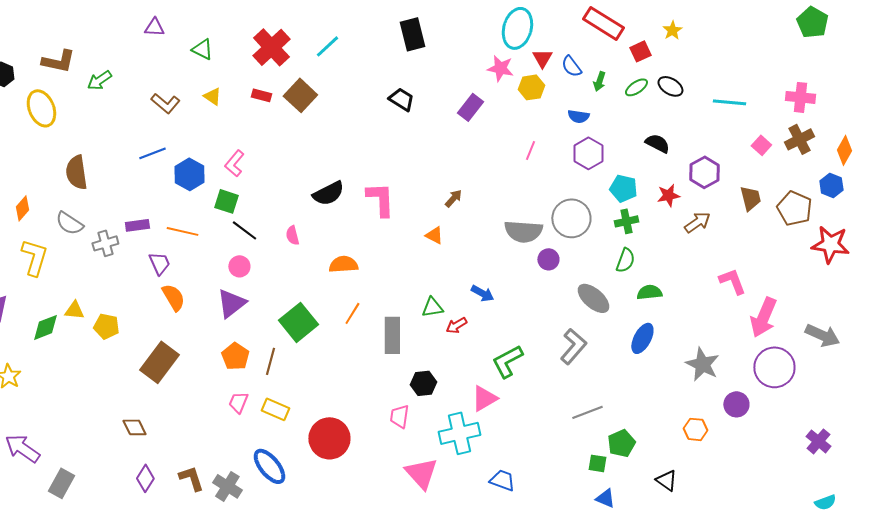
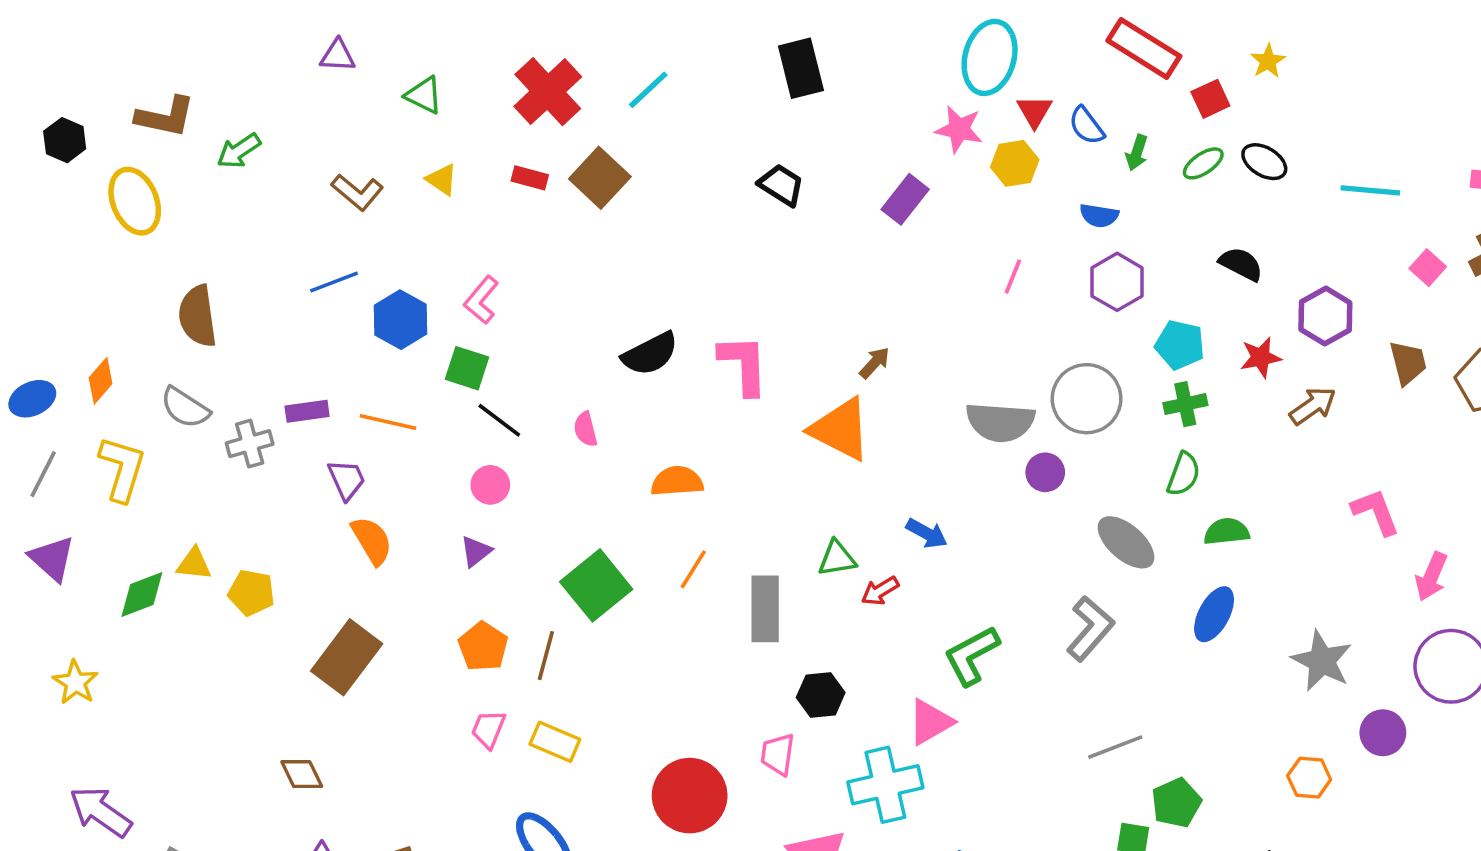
orange triangle: (434, 235) -> (840, 429), size x2.0
purple triangle: (231, 303) -> (476, 551), size x0.6
pink arrow: (763, 317) -> (1431, 576), size x0.7
red circle: (329, 438) -> (690, 796), moved

